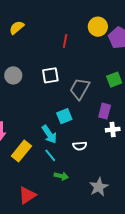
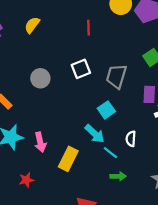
white semicircle: (80, 146) -> (131, 139), turned 112
cyan line: (50, 155) -> (110, 153), moved

